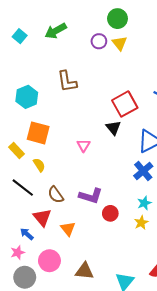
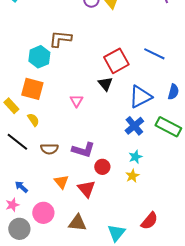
brown L-shape: (67, 81) -> (60, 39), turned 105
cyan hexagon: (27, 97) -> (39, 57), moved
brown semicircle: (56, 195) -> (49, 149), turned -54
red triangle: (42, 217) -> (86, 189), moved

